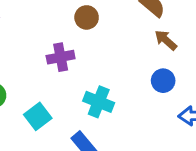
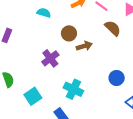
brown arrow: (166, 40) -> (84, 46), moved, turned 119
purple cross: (61, 57) -> (50, 58), turned -30

